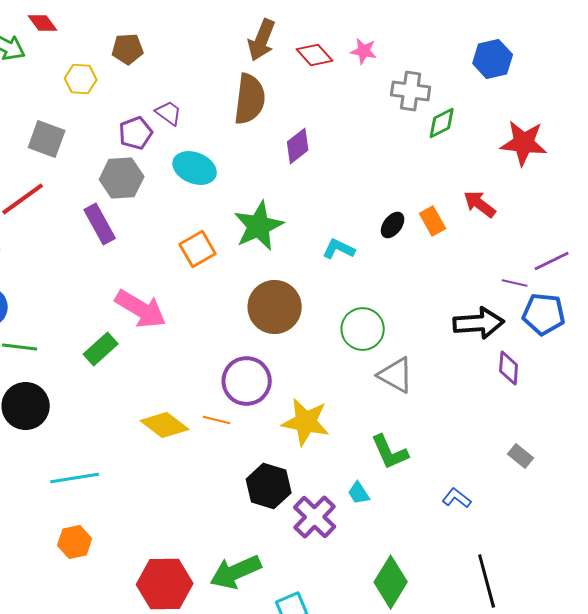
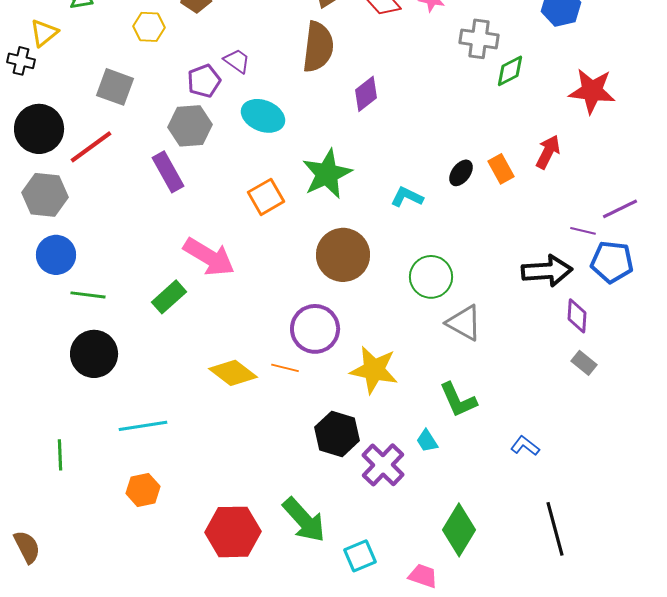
red arrow: (480, 204) -> (548, 152), turned 80
gray rectangle: (521, 456) -> (584, 363), moved
green arrow: (236, 572) -> (304, 520), turned -108

